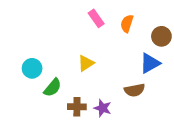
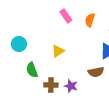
cyan circle: (32, 68) -> (19, 44), moved
green semicircle: (53, 88) -> (32, 70), turned 119

